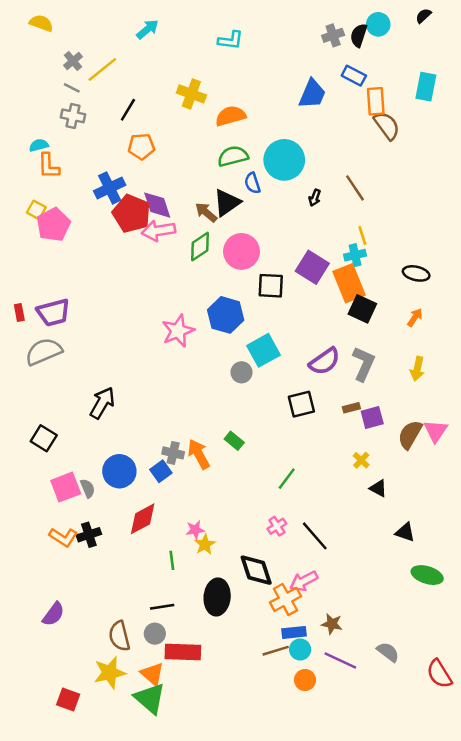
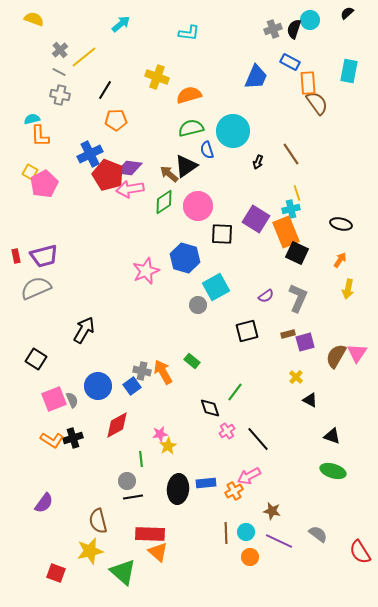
purple diamond: (157, 205) -> (129, 168), turned -64
purple semicircle: (325, 361) -> (266, 296), size x0.6
yellow arrow: (417, 369) -> (348, 289), moved
black diamond: (256, 570) -> (210, 408), moved, size x0.7
green ellipse: (427, 575) -> (333, 471), moved
orange cross: (285, 599) -> (234, 491), size x0.7
blue rectangle: (294, 632) -> (206, 483), moved
gray circle: (155, 634) -> (127, 481), moved
brown line: (276, 651) -> (226, 533), turned -75
orange triangle: (152, 674) -> (158, 552), moved

